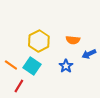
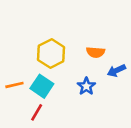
orange line: (11, 65) -> (14, 85), turned -48
red line: (19, 86) -> (37, 112), moved

